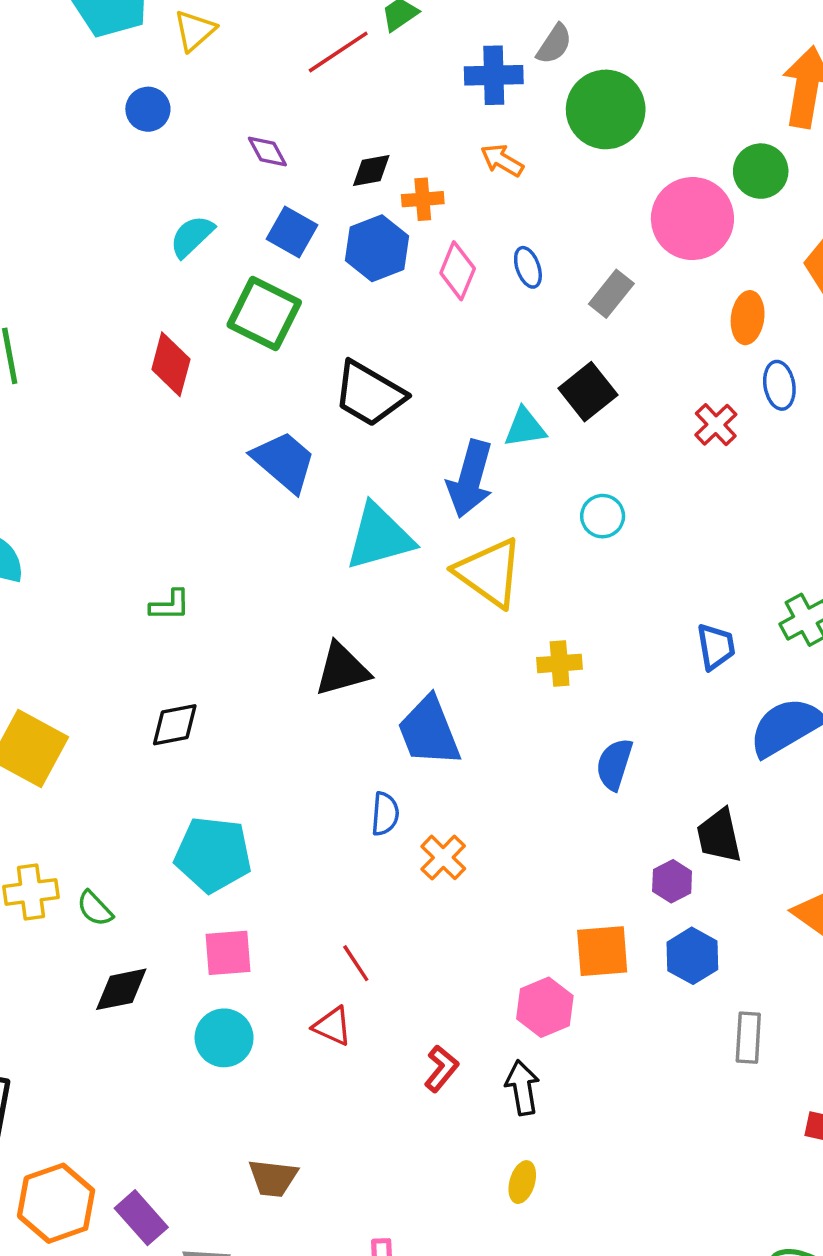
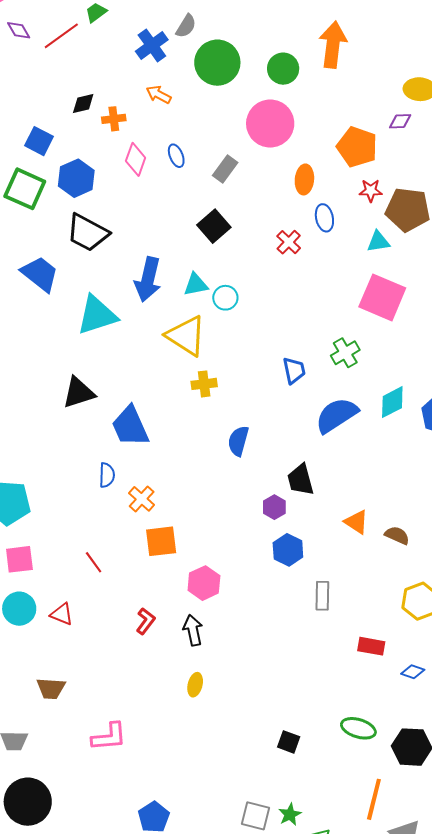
blue cross: (494, 75) -> (152, 45), turned -32
purple diamond: (267, 152) -> (19, 30), moved
green circle: (761, 171) -> (283, 69), moved
blue hexagon: (377, 248) -> (76, 178), moved
cyan triangle: (525, 428) -> (196, 284), moved
yellow triangle: (489, 573) -> (186, 336), moved
orange square: (602, 951) -> (161, 541), moved
red triangle: (332, 1026) -> (62, 614), moved

